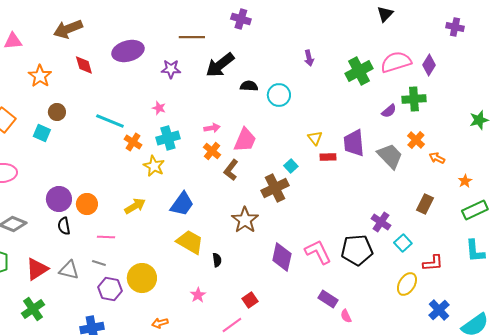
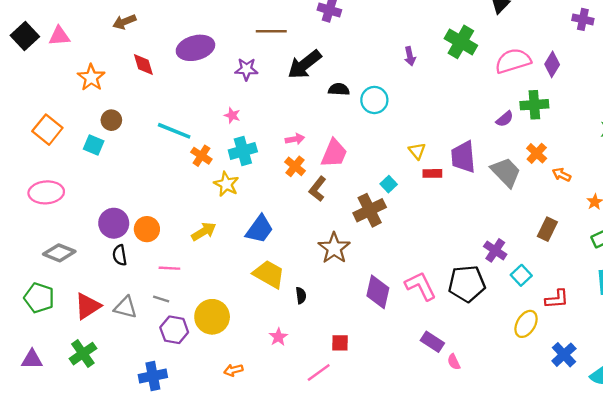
brown arrow: (68, 29) -> (124, 22), size x0.7
green cross: (359, 71) -> (461, 42), moved, turned -32
red square: (250, 300) -> (340, 343), turned 35

